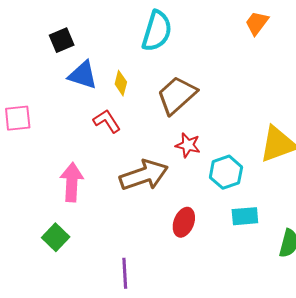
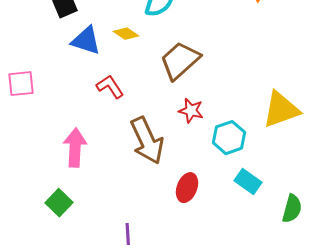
yellow diamond: (121, 83) -> (126, 34), moved, turned -70
brown arrow: (144, 175) -> (147, 141), turned 84
cyan rectangle: (245, 216) -> (248, 182), turned 40

